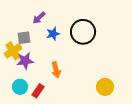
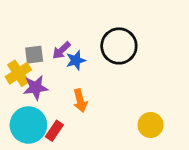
purple arrow: (39, 18) -> (61, 50), moved
blue star: (53, 34) -> (76, 60), moved
cyan circle: (20, 87) -> (28, 125), size x1.6

